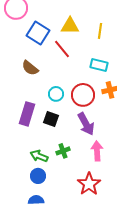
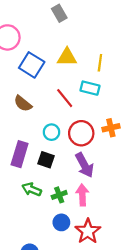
red line: (62, 49) -> (65, 98), moved
cyan rectangle: (99, 65) -> (90, 88), moved
pink arrow: (97, 151) -> (82, 195), moved
green arrow: (39, 156) -> (32, 189), moved
blue circle: (38, 176) -> (61, 222), moved

